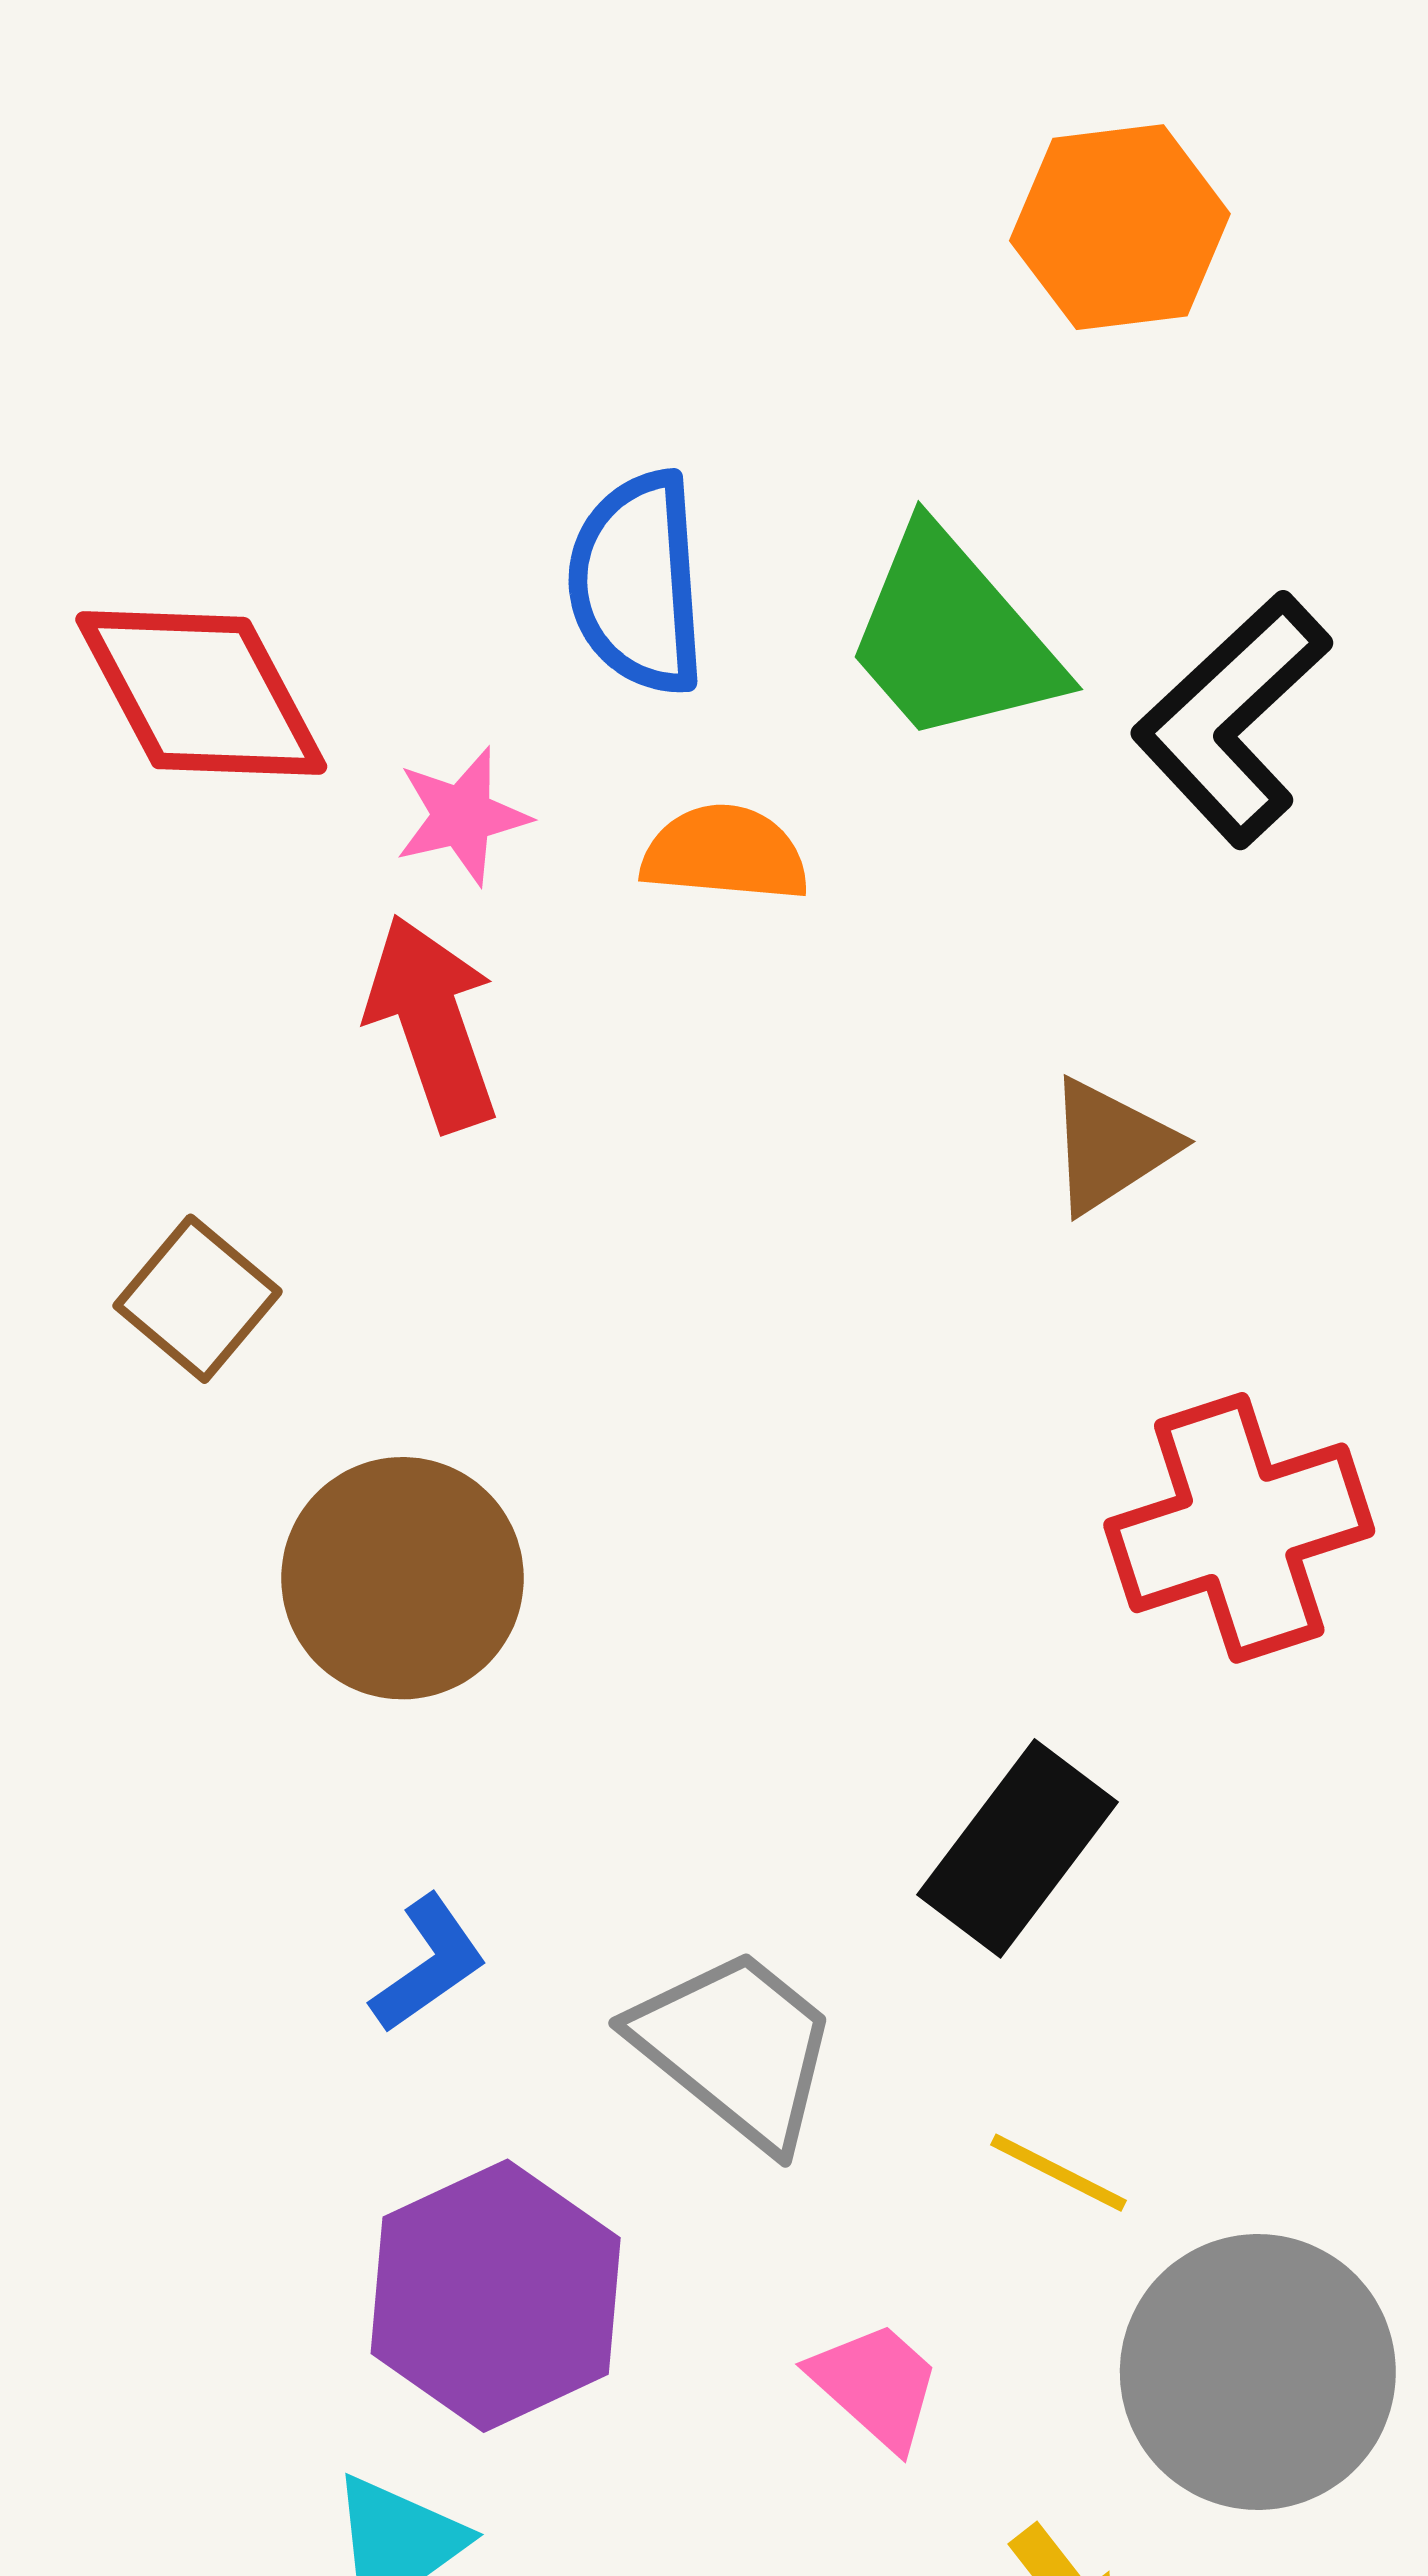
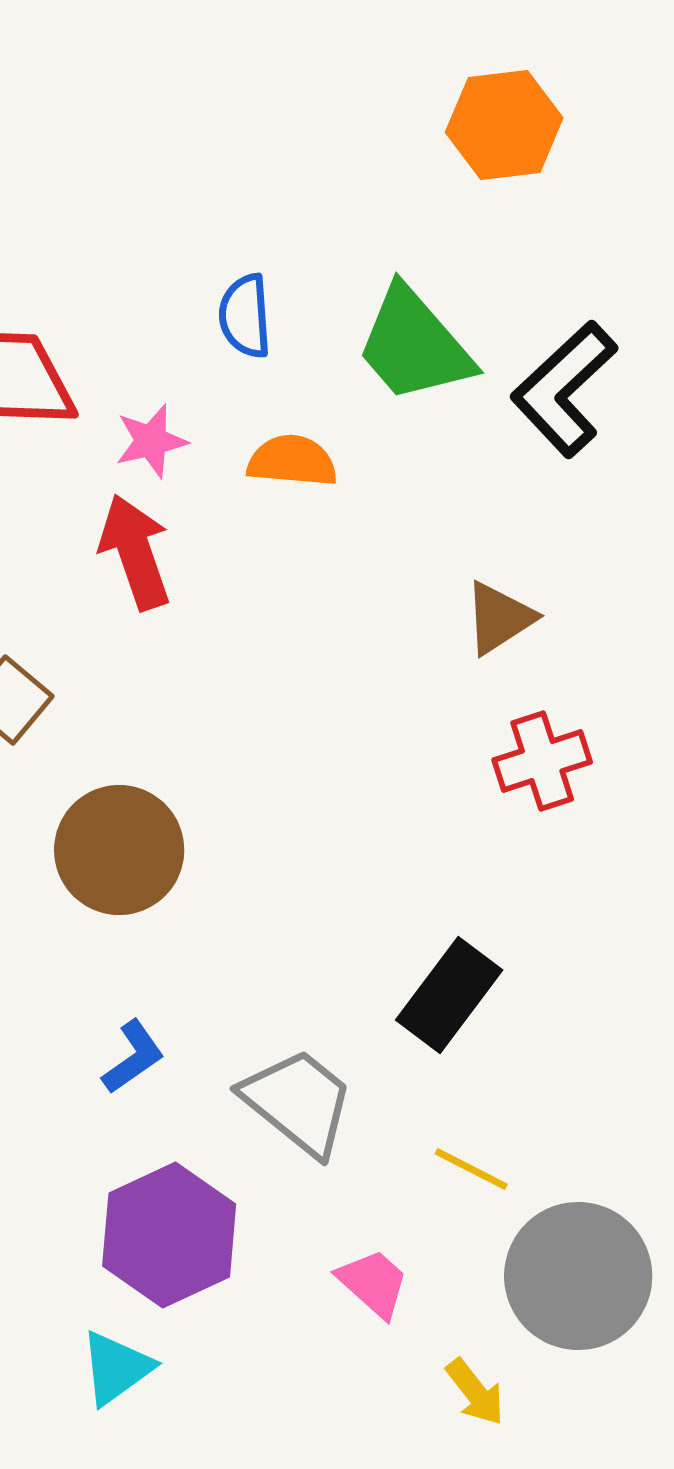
blue semicircle: (637, 583) -> (245, 316), size x0.7
red cross: (1239, 1528) -> (542, 761), moved, size x0.7

